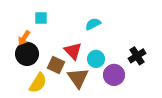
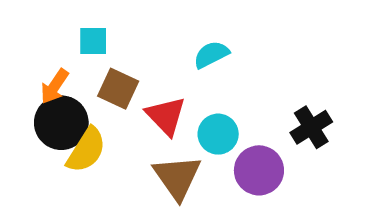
brown square: (56, 65) -> (118, 89), moved
yellow semicircle: (38, 83) -> (86, 150), moved

